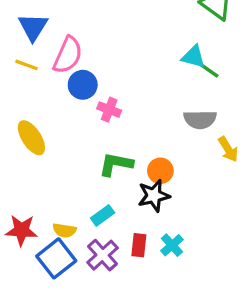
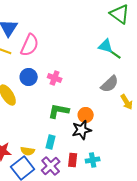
blue circle: (83, 85) -> (29, 77), moved
gray semicircle: (200, 120) -> (110, 84), turned -42
cyan rectangle: (103, 215) -> (51, 142), turned -40
cyan cross: (172, 245) -> (93, 160), turned 32

